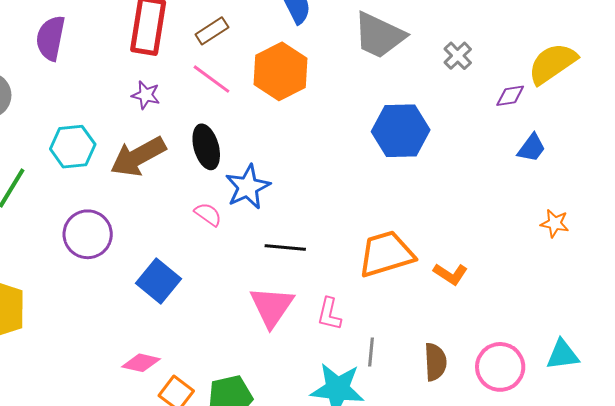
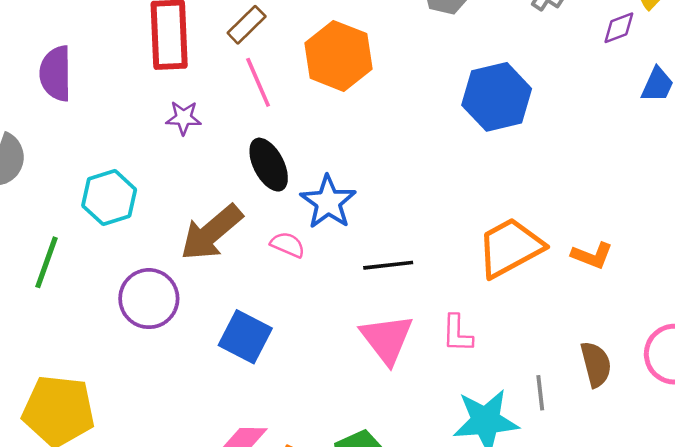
pink line: (211, 79) -> (258, 82), turned 42
brown arrow: (138, 157) -> (211, 233), moved
gray line: (371, 352) -> (540, 393), moved

